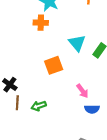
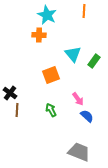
green arrow: (39, 106) -> (51, 110), moved, turned 80
blue semicircle: (92, 109) -> (87, 116), turned -136

